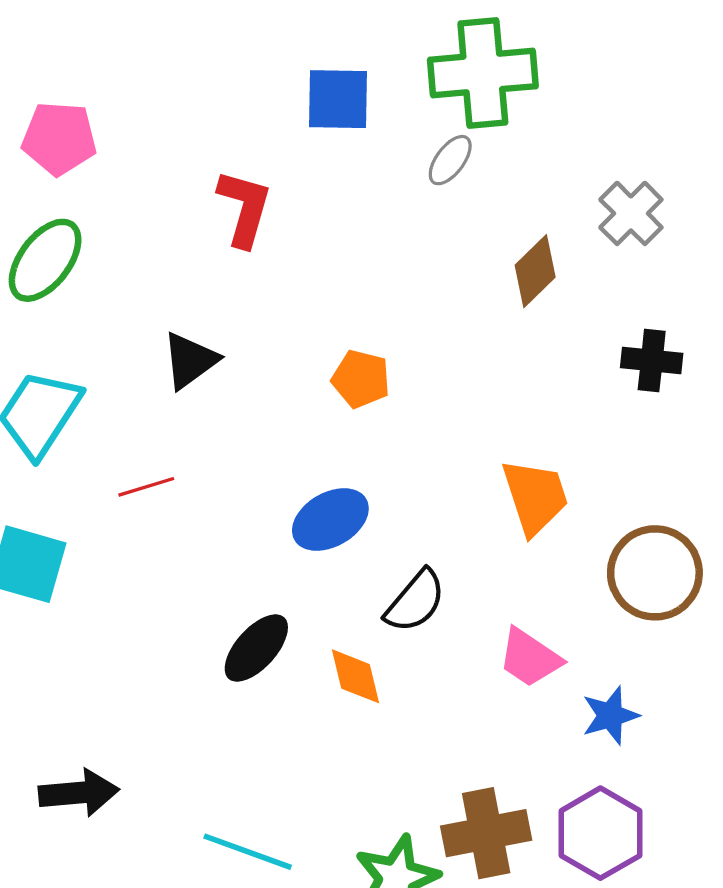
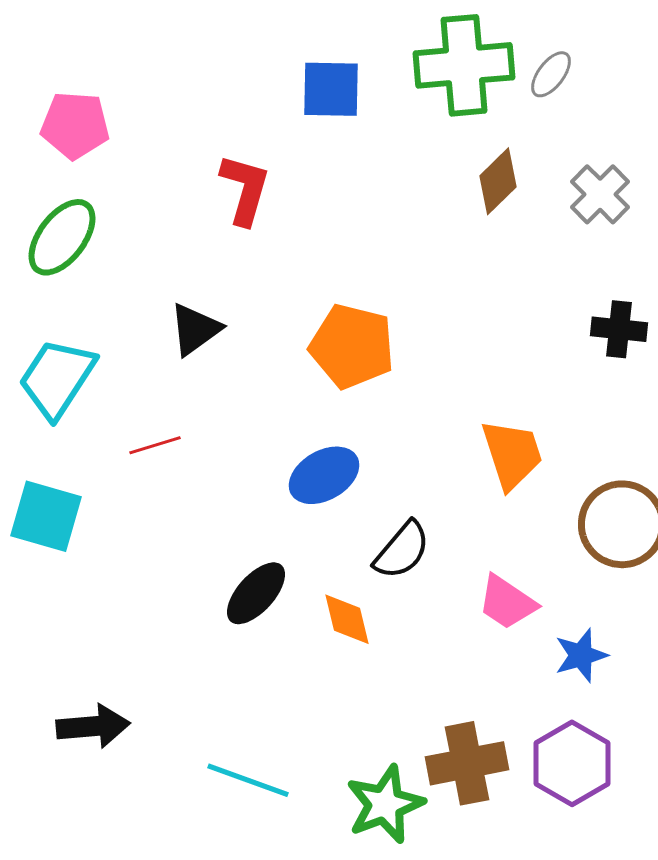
gray ellipse: (450, 160) -> (551, 74), moved
brown diamond: (535, 271) -> (498, 181), moved
orange pentagon: (361, 379) -> (352, 346), size x1.6

